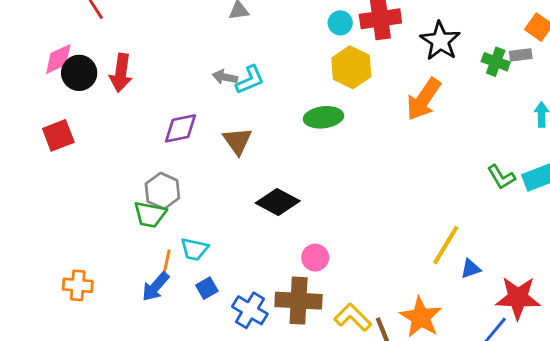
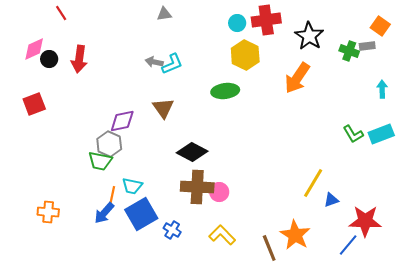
black circle: (79, 73) -> (49, 59), size x0.7
purple diamond: (180, 128) -> (122, 121), moved
blue square: (207, 288) -> (141, 214), size x2.0
brown cross: (299, 301) -> (197, 187), moved
blue cross: (250, 310) -> (172, 230), size x0.7
yellow L-shape: (353, 317) -> (222, 235), moved

